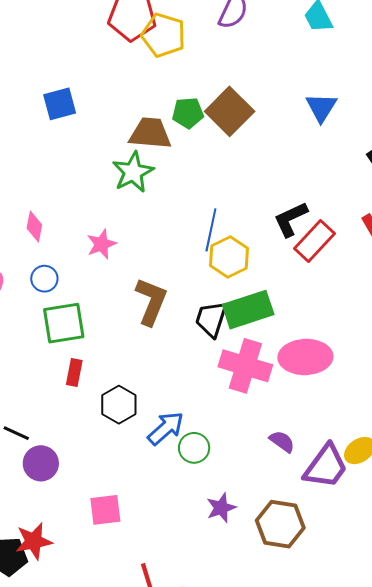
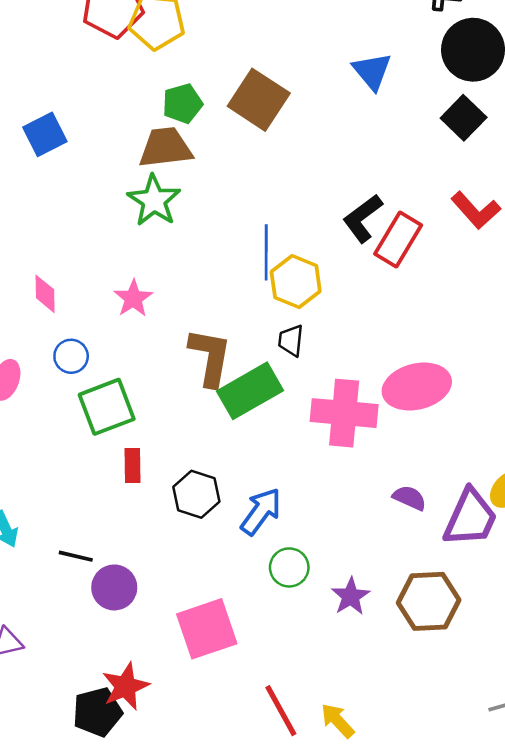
green pentagon: (188, 113) -> (182, 103), moved
green rectangle: (248, 310) -> (250, 391), moved
black trapezoid: (211, 319) -> (291, 340), moved, size x0.7
green circle: (194, 448) -> (289, 567), moved
pink square: (105, 510) -> (207, 629), size x1.4

